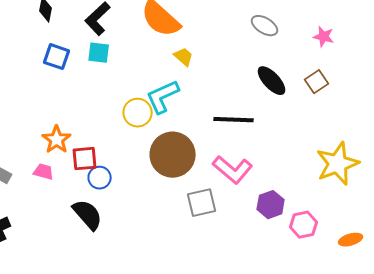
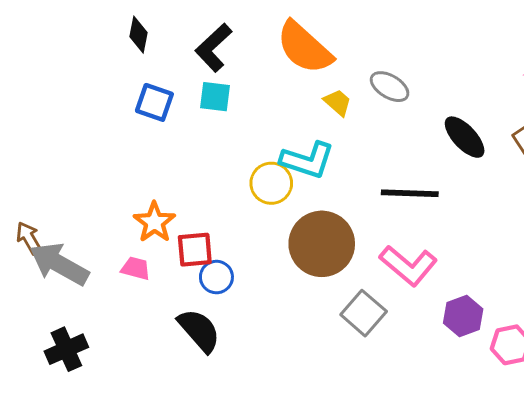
gray ellipse: (265, 26) -> (390, 87), moved
cyan L-shape: (163, 97) -> (307, 160), turned -138
gray square: (202, 203) -> (364, 313), turned -36

